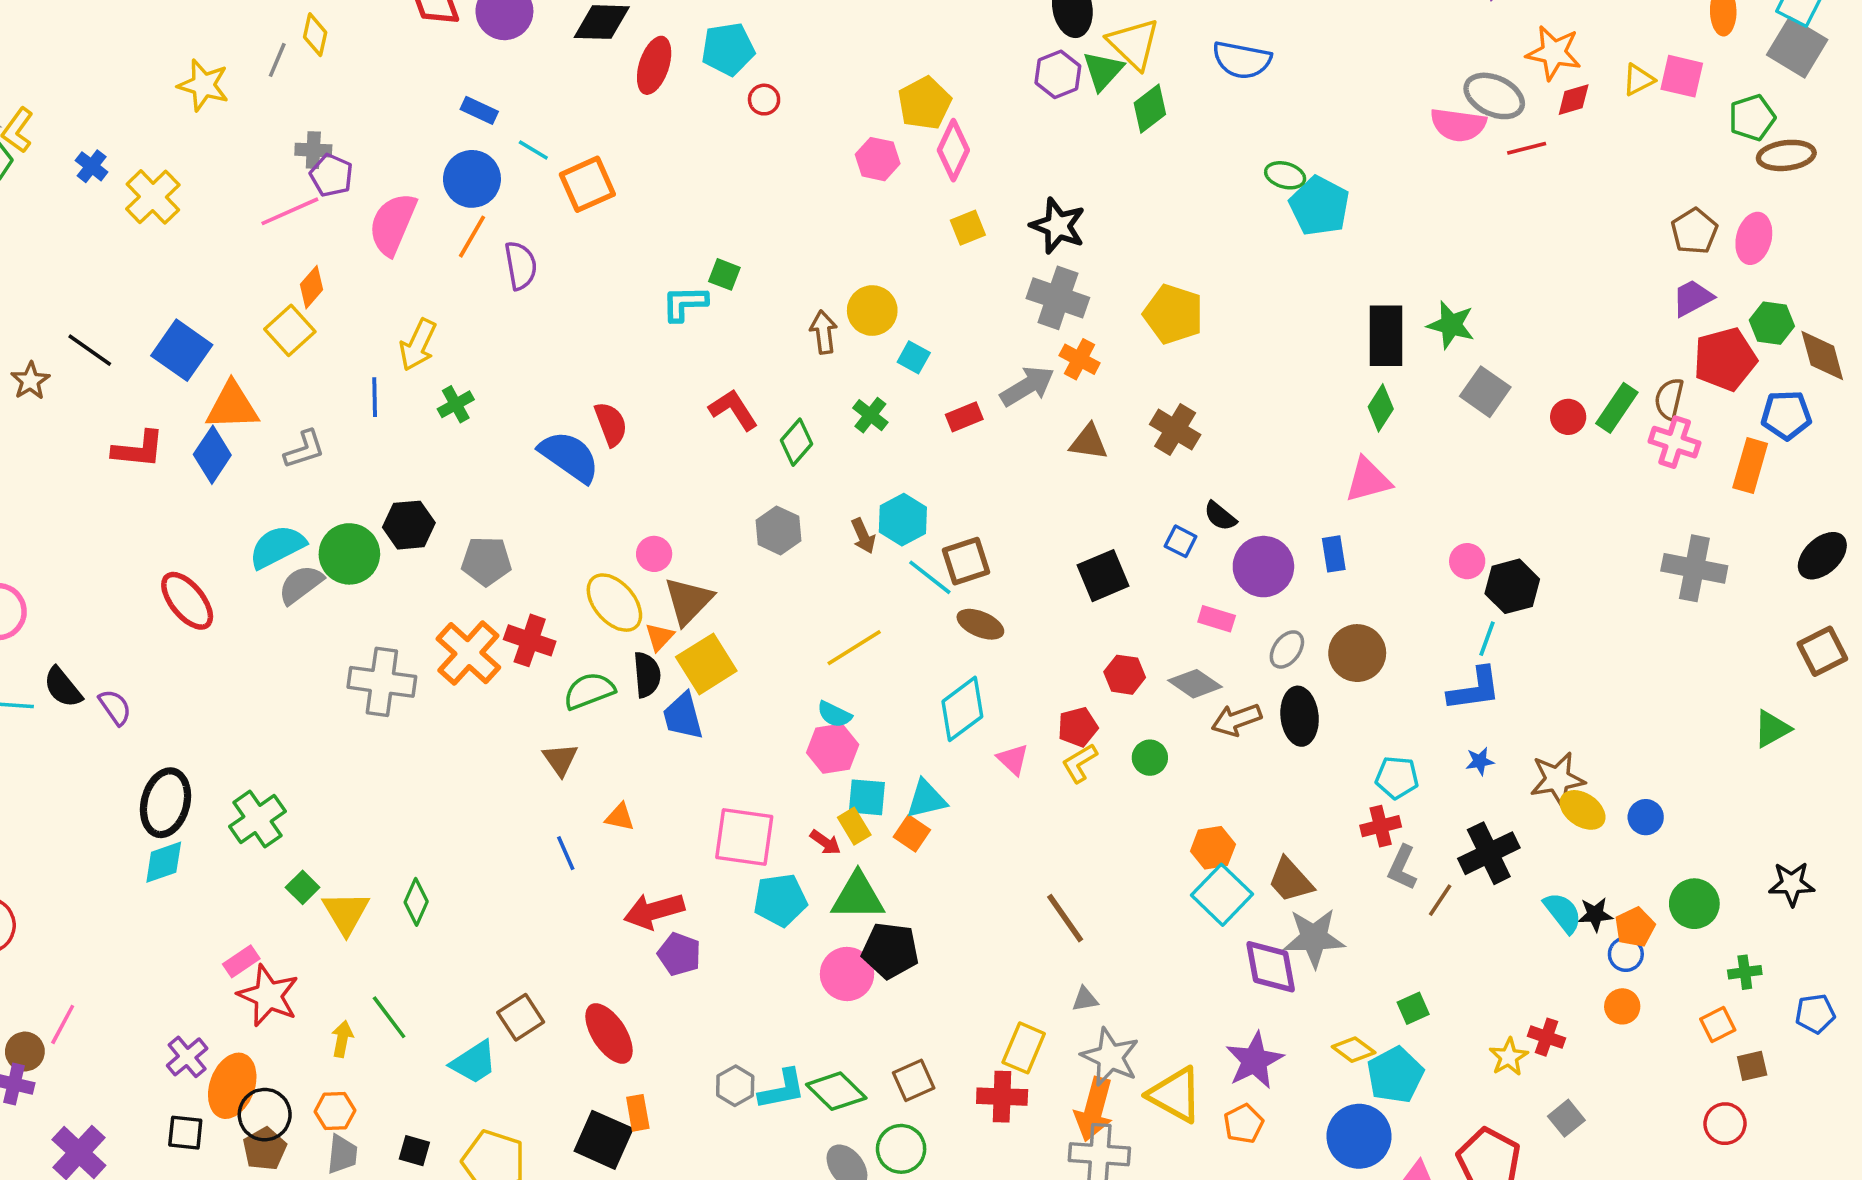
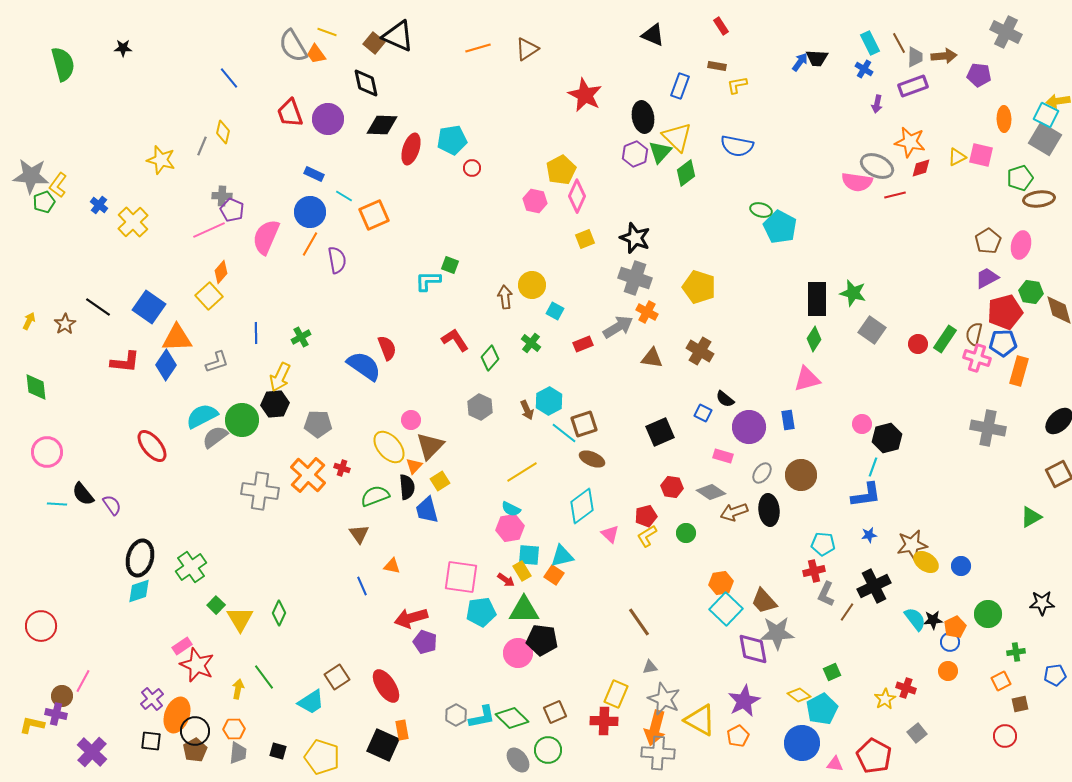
yellow arrow: (418, 345) -> (280, 377), moved
blue pentagon: (1786, 415) -> (1003, 343), moved
red cross: (530, 640) -> (342, 468), size x0.6
yellow square: (706, 664) -> (440, 481), size x0.6

